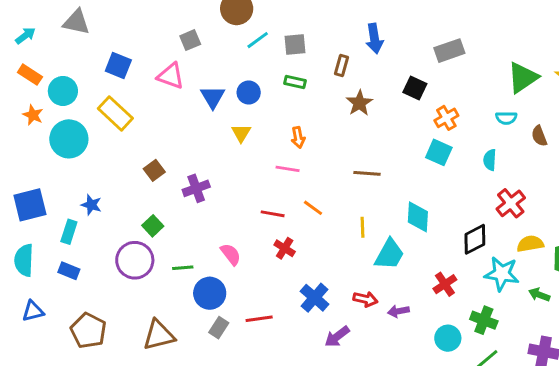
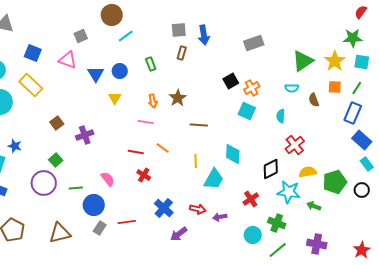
gray square: (295, 45) -> (179, 30), moved
green rectangle: (295, 82) -> (151, 64), turned 56
black square: (415, 88) -> (231, 81), moved, turned 35
brown star: (359, 103) -> (178, 98), moved

